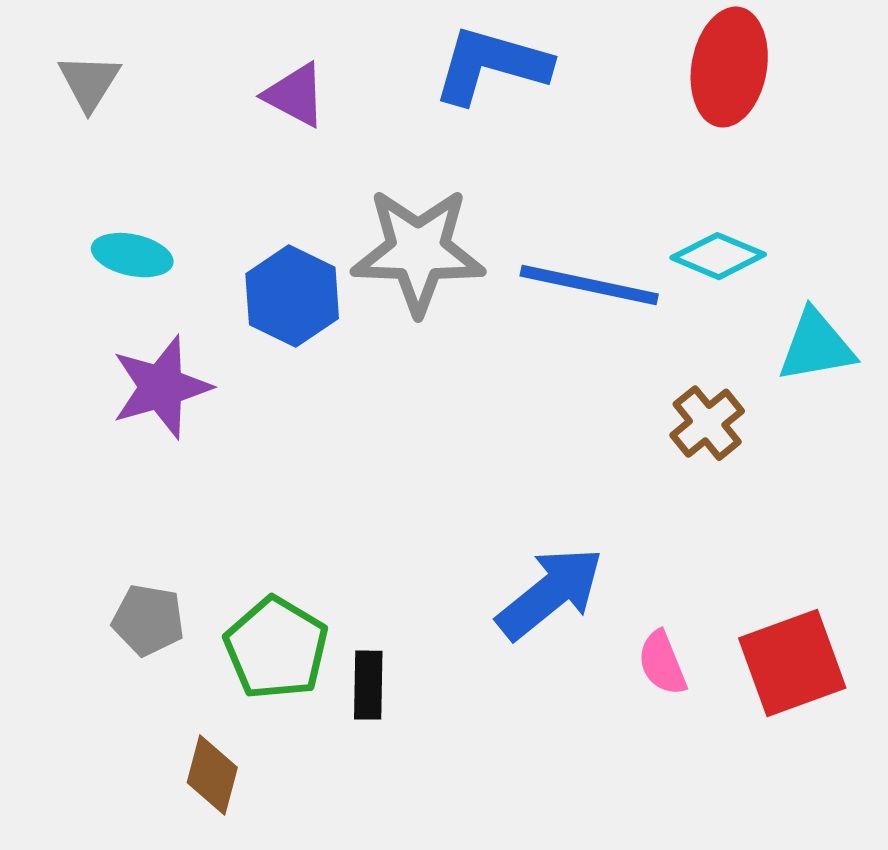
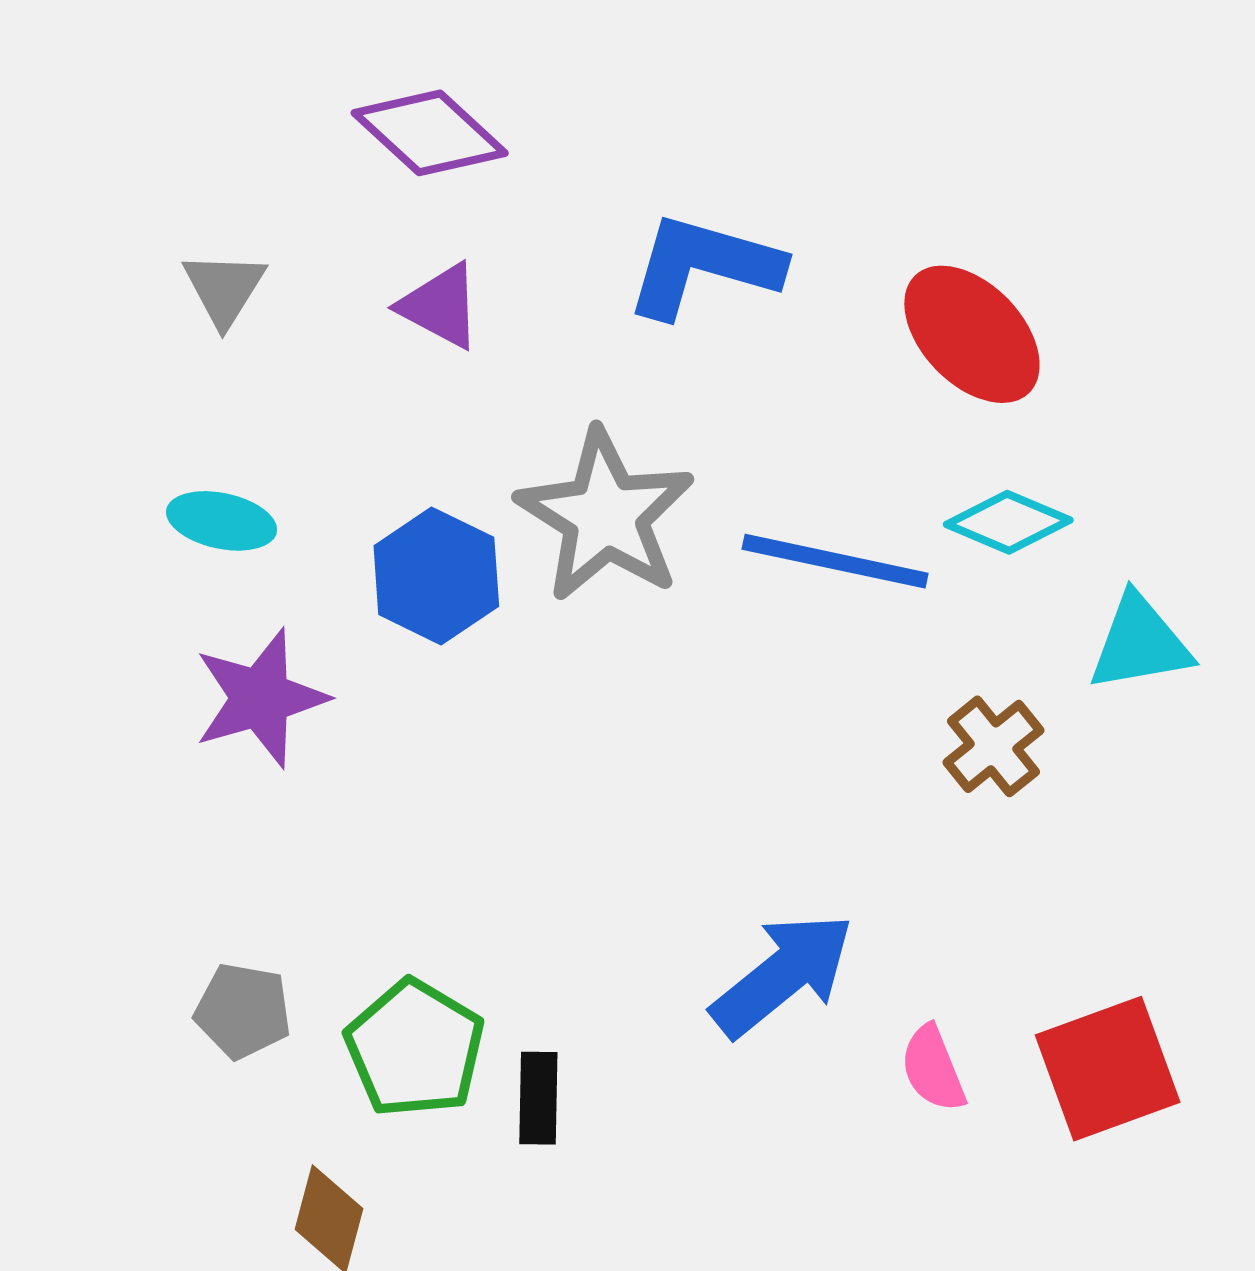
red ellipse: (729, 67) -> (972, 334), moved, turned -54
gray triangle: (89, 82) -> (224, 289), moved
gray star: (418, 251) -> (605, 516), turned 30

